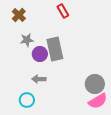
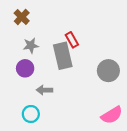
red rectangle: (63, 11) -> (72, 40), moved
purple circle: (40, 54) -> (25, 68), moved
gray circle: (95, 84) -> (108, 71), moved

